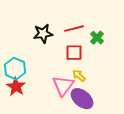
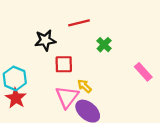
red line: (74, 29) -> (79, 23), moved
red square: (74, 53) -> (64, 64), moved

